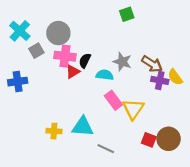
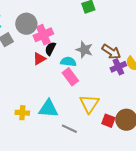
pink cross: (65, 56) -> (43, 35), moved, turned -30
purple cross: (160, 80) -> (118, 67), turned -35
pink rectangle: (113, 100) -> (70, 77), moved
yellow triangle: (133, 109) -> (89, 104), moved

